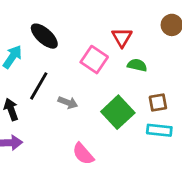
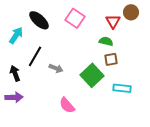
red triangle: (122, 37) -> (113, 21), moved
pink square: (94, 60) -> (75, 18), moved
brown square: (158, 103) -> (111, 59), moved

